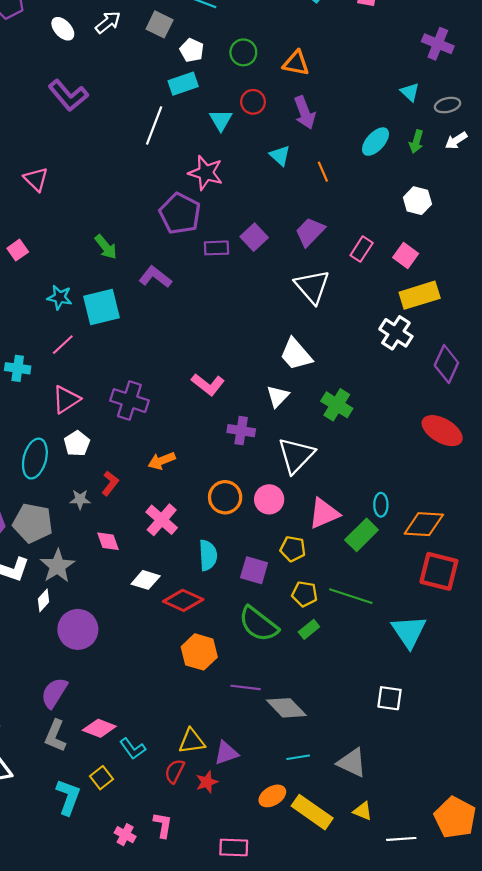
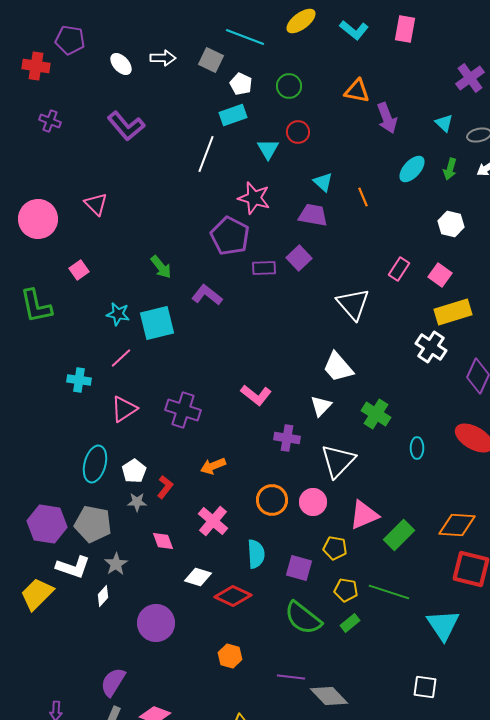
white arrow: (108, 22) -> (163, 58), turned 40
purple cross: (438, 44) -> (470, 78), turned 32
orange triangle: (296, 63) -> (357, 91), moved
purple arrow: (305, 113) -> (387, 118), moved
purple trapezoid: (310, 232) -> (313, 215), moved, turned 56
white pentagon: (77, 444) -> (134, 471), moved
cyan ellipse: (381, 505) -> (417, 448), moved
gray star: (57, 566) -> (116, 564), size x0.7
purple circle: (78, 629) -> (156, 623), moved
orange hexagon: (199, 652) -> (230, 656), moved, size x0.7

